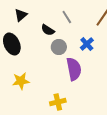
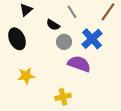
blue cross: (87, 44) -> (92, 39), size x1.5
purple semicircle: (74, 69) -> (79, 64), turned -60

